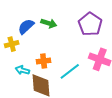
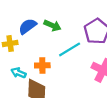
cyan line: (70, 71) -> (70, 49), moved

